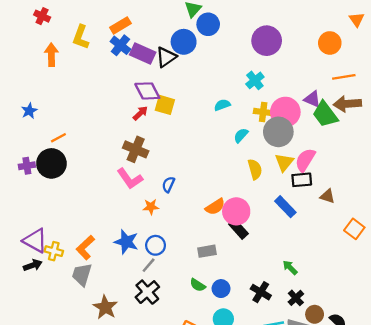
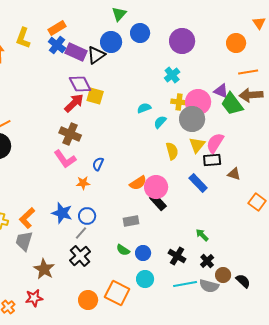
blue circle: (208, 24) -> (140, 33), moved
cyan semicircle: (222, 105) -> (144, 108), moved
red arrow: (140, 113) -> (74, 103), size x1.5

